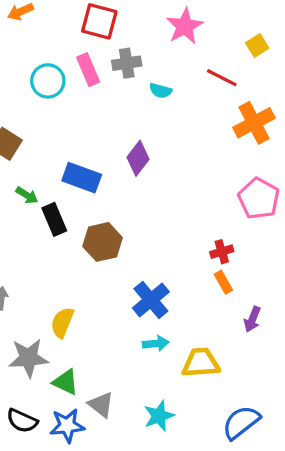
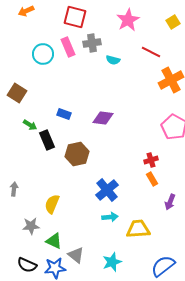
yellow square: (257, 46) -> (173, 22), moved
purple diamond: (138, 158) -> (103, 118), moved, turned 60
blue rectangle: (82, 178) -> (64, 114), size x0.6
gray star: (28, 358) -> (31, 226), size x0.7

